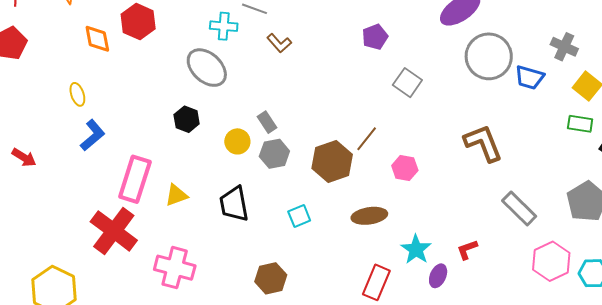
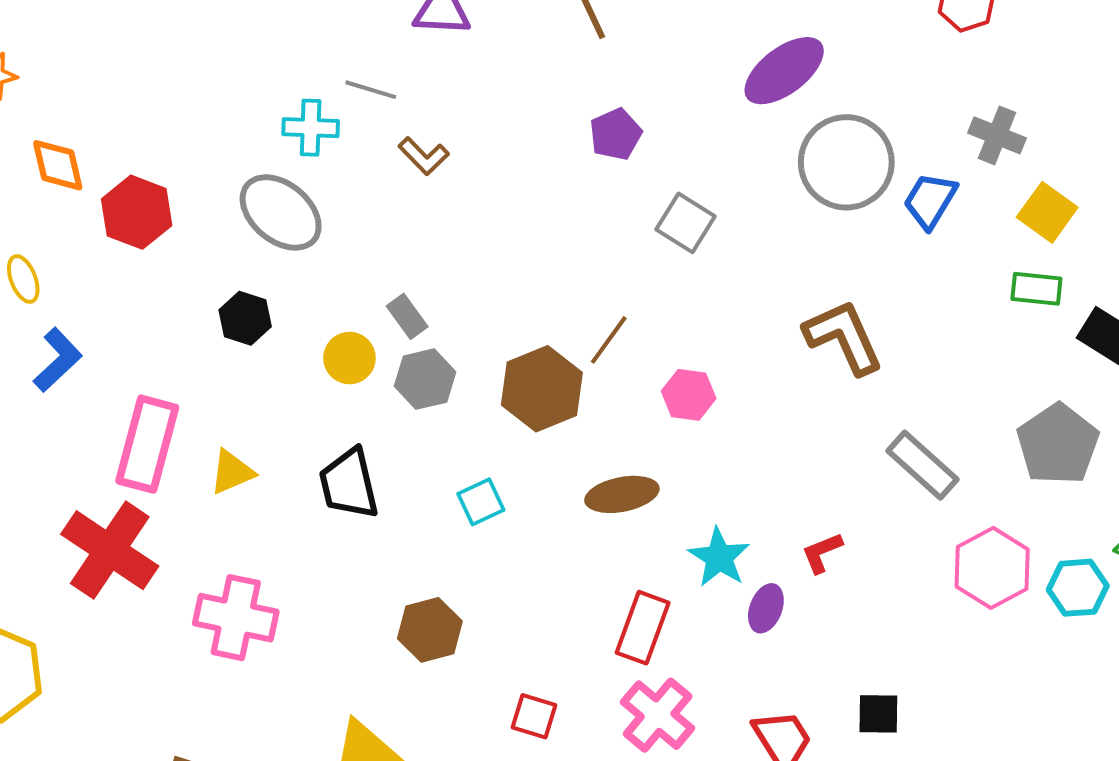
red hexagon: (138, 22) -> (137, 212), moved
blue trapezoid: (529, 77) -> (930, 201), turned 108

